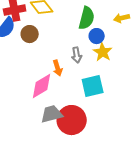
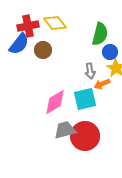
orange arrow: (58, 68) -> (102, 84), moved, turned 84
cyan square: (93, 86) -> (85, 99), moved

